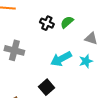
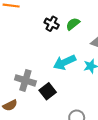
gray cross: (14, 50) -> (25, 80), moved

